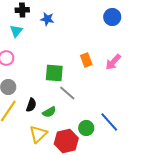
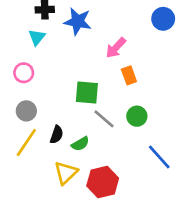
blue star: (47, 19) -> (78, 21), size x1.5
pink arrow: (113, 62) -> (116, 48), moved
green circle: (86, 128) -> (137, 116), moved

